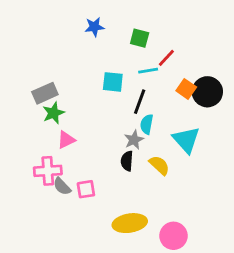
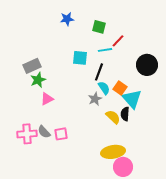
orange square: (186, 89) -> (120, 88), moved
cyan semicircle: (147, 124) -> (104, 88), turned 136
black semicircle: (127, 161) -> (125, 114), moved
pink cross: (48, 171) -> (27, 134), moved
yellow ellipse: (130, 223) -> (113, 152), moved

